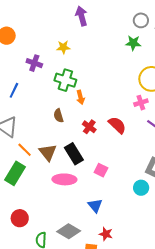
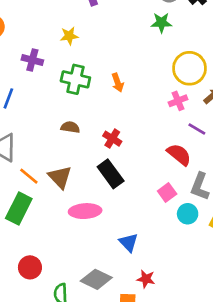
orange arrow: (80, 97) -> (118, 83), moved
brown semicircle: (59, 116) -> (70, 127), turned 120
red semicircle: (117, 125) -> (179, 154), moved
black rectangle: (74, 154) -> (111, 174), moved
pink square: (101, 170) -> (167, 193), moved, turned 32

